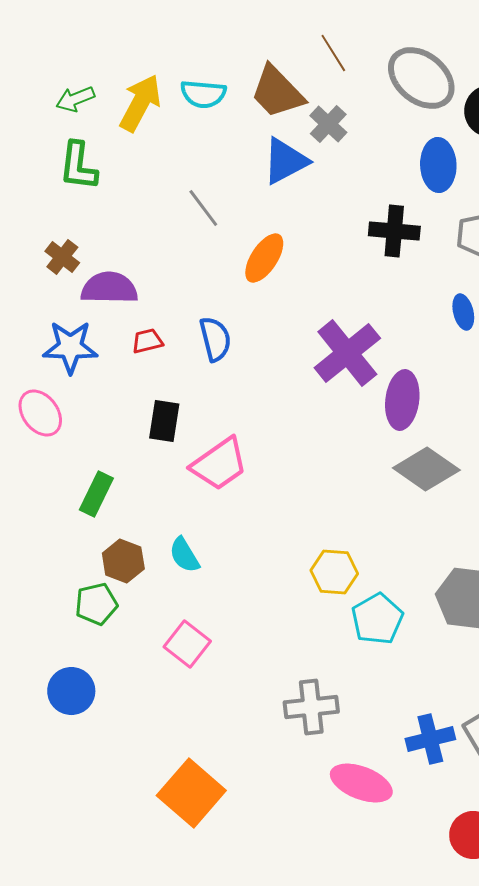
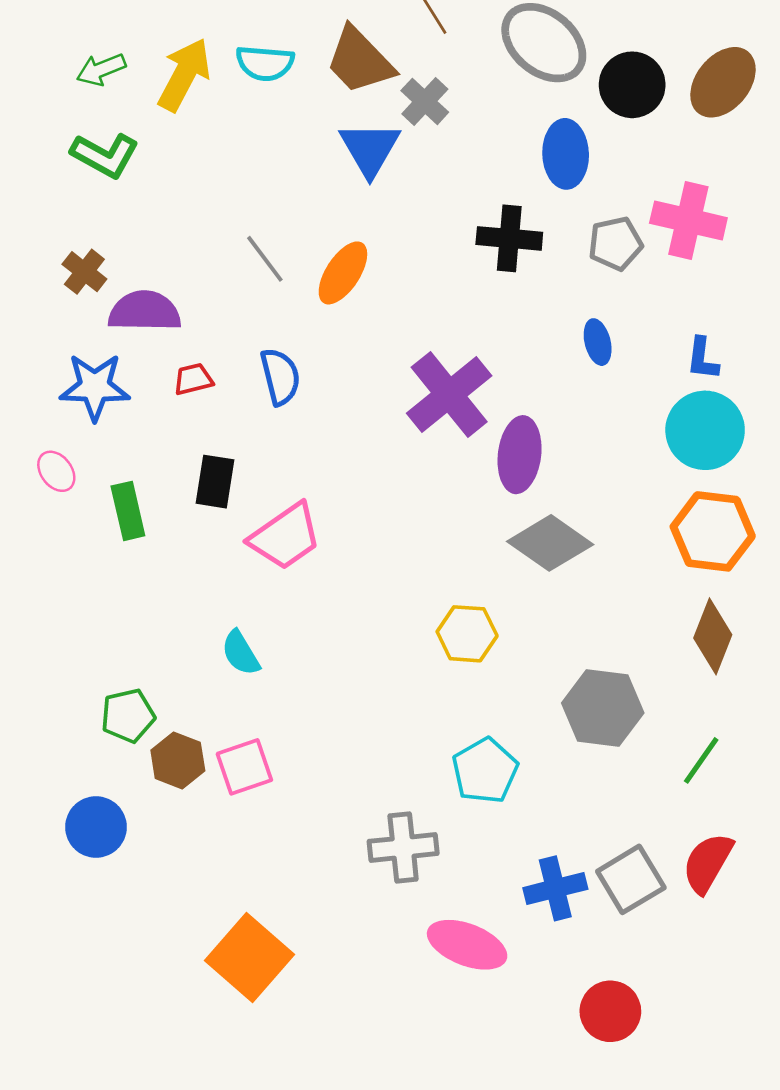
blue triangle: (285, 161) -> (370, 149), turned -32
green L-shape: (78, 166) -> (105, 155), turned -68
gray line: (203, 208) -> (265, 259), moved
pink ellipse: (40, 413) -> (56, 471), size x0.7
green rectangle: (96, 494) -> (128, 511), moved, turned -39
brown hexagon: (123, 561) -> (178, 760), moved
yellow hexagon: (334, 572) -> (467, 634), moved
cyan pentagon: (377, 619) -> (485, 771), moved
pink square: (187, 644) -> (244, 767), turned 33

